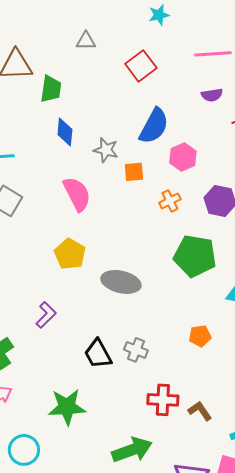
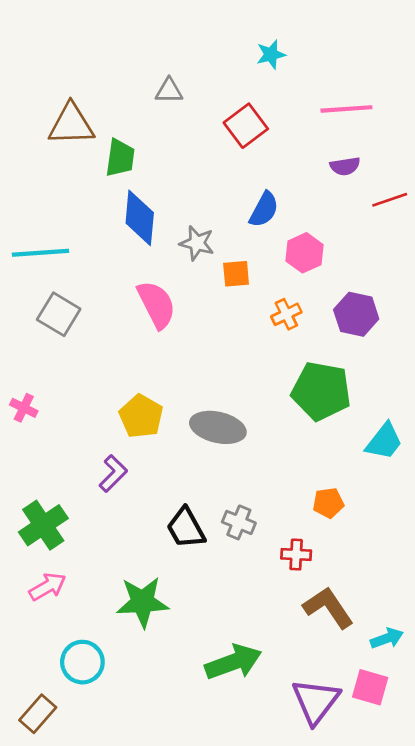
blue semicircle: (154, 126) -> (264, 210), size x0.7
blue diamond: (65, 132) -> (140, 218), size x1.4
yellow pentagon: (70, 254) -> (141, 416), moved
red cross: (163, 400) -> (296, 555), moved, size x0.7
brown L-shape: (200, 411) -> (328, 608), size x1.5

